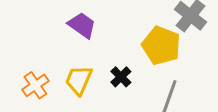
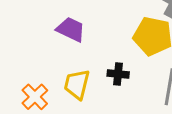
black cross: (121, 77) -> (118, 74), turned -30

